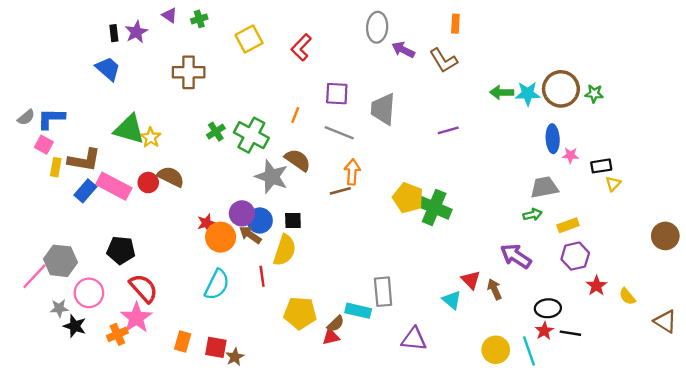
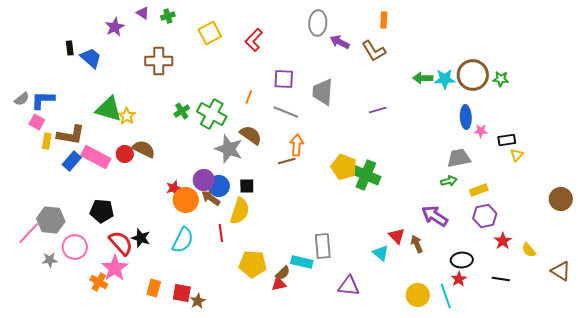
black rectangle: (114, 33) -> (70, 48), moved
black star: (75, 326) -> (141, 238), moved
black line: (570, 333) -> (501, 279), moved
orange cross: (117, 334) -> (99, 282), turned -36

